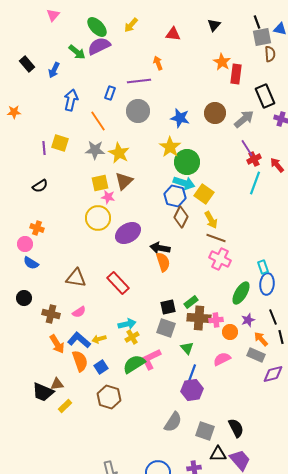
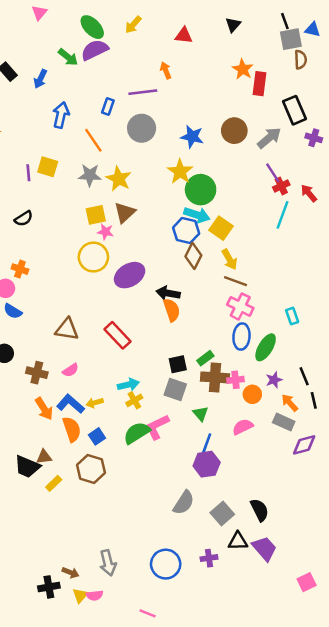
blue ellipse: (267, 284) -> (242, 337), moved
brown hexagon: (109, 397) -> (91, 469), moved
gray square: (205, 431) -> (222, 514), turned 30

